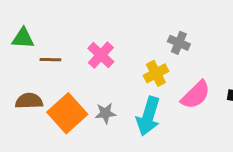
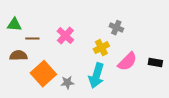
brown semicircle: (29, 101) -> (18, 56), moved
gray star: (105, 113) -> (67, 83), moved

